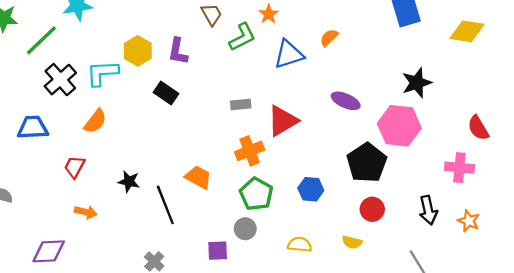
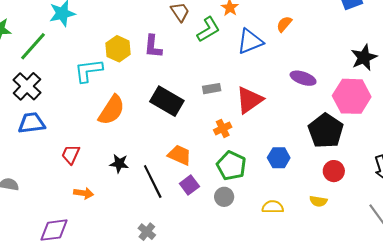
black cross: (60, 80) -> (27, 86), moved
black rectangle: (166, 93) -> (167, 101), moved, size x1.5
orange semicircle: (95, 121) -> (112, 110), moved, size x1.4
orange cross: (250, 151) -> (223, 128), size x0.7
purple square: (218, 251) -> (189, 185), moved, turned -30

